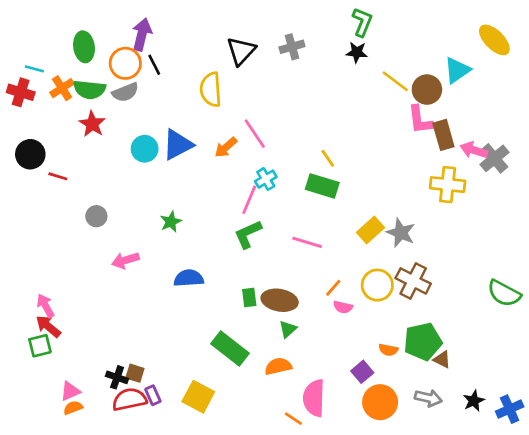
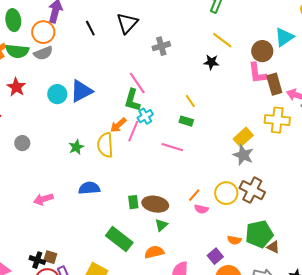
gray cross: (292, 47) -> (161, 46), moved
black star: (357, 52) -> (211, 62), moved
black line: (154, 65) -> (90, 28), moved
yellow line: (395, 81) -> (222, 40), moved
yellow semicircle: (211, 90) -> (105, 145), moved
red star: (92, 124) -> (16, 87), moved
orange arrow: (226, 147) -> (118, 125), moved
green rectangle: (322, 186) -> (186, 121), size x0.6
yellow rectangle: (370, 230) -> (243, 137), moved
green L-shape: (248, 234) -> (132, 100), moved, turned -50
pink line: (307, 242) -> (172, 147), moved
pink arrow: (125, 260) -> (43, 199), moved

